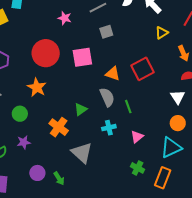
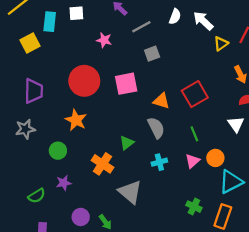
yellow triangle: (162, 33) -> (221, 44), moved
green line: (128, 107) -> (194, 134), moved
orange circle: (178, 123) -> (215, 158), moved
pink triangle: (137, 137) -> (192, 161), moved

